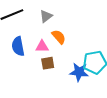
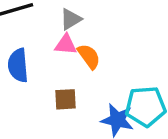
pink triangle: (42, 46) -> (66, 45), moved

